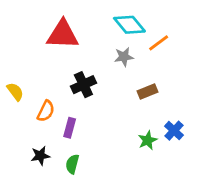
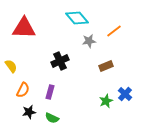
cyan diamond: (129, 25) -> (77, 18), moved
red triangle: (63, 34) -> (24, 28), moved
orange semicircle: (46, 111) -> (23, 90), moved
green semicircle: (72, 164) -> (52, 118), turned -80

